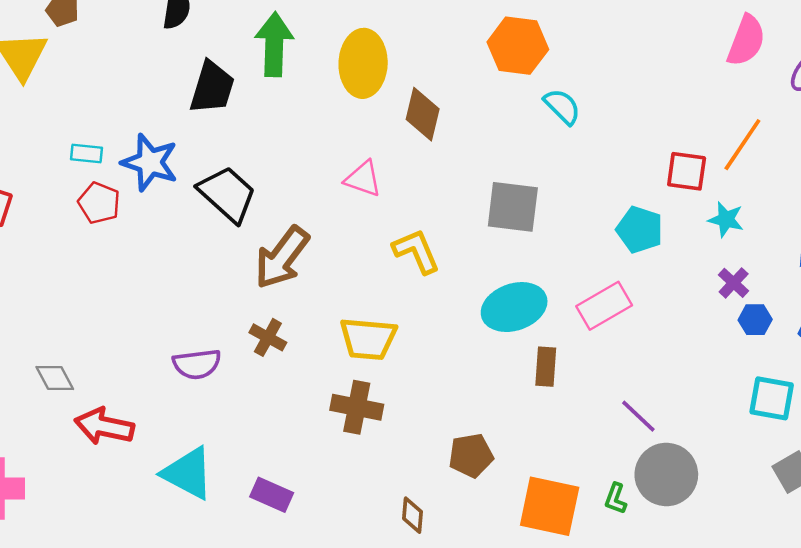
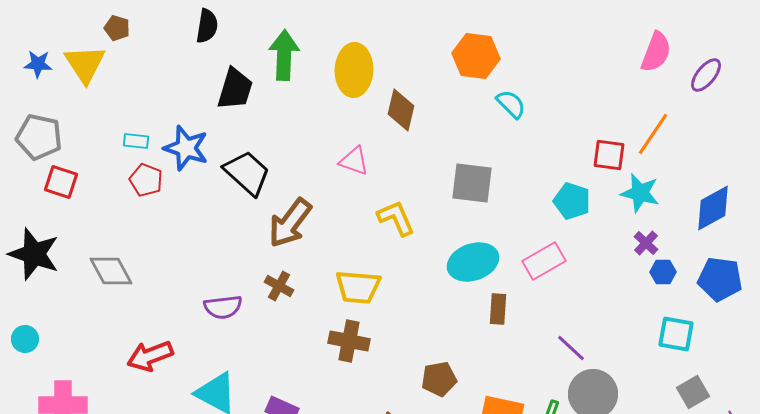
cyan star: (726, 219) -> (640, 193), size x1.4
gray diamond: (55, 378) -> (111, 271), moved, size x1.4
red arrow: (104, 426) -> (150, 356), turned -33

